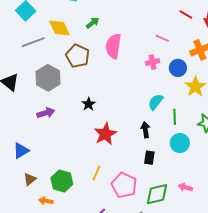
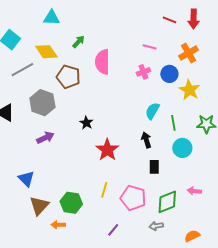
blue triangle: (21, 151) -> (26, 179), turned -36
brown triangle: (30, 179) -> (39, 206), size x1.5

